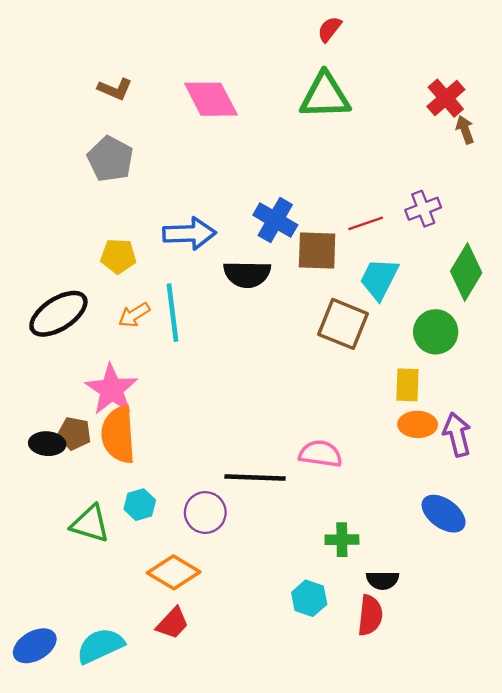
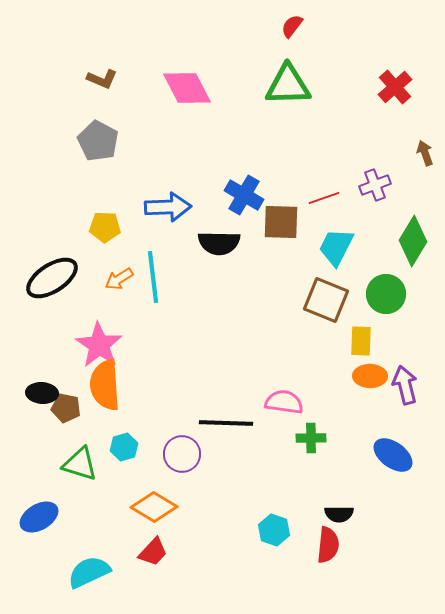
brown arrow: (465, 130) -> (425, 153), moved
brown square: (343, 324) -> (326, 300), moved
brown pentagon: (74, 433) -> (66, 408), moved
green cross: (342, 540) -> (311, 438), moved
blue ellipse: (35, 646) -> (39, 517), moved

